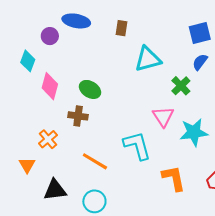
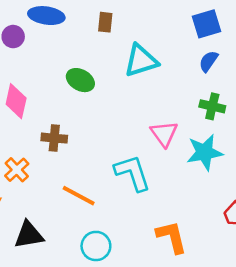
green cross: (181, 86) -> (212, 106), moved, turned -30
green ellipse: (90, 89) -> (80, 80), moved
orange L-shape: (174, 178) -> (172, 237), moved
cyan circle: (94, 201) -> (96, 246), moved

